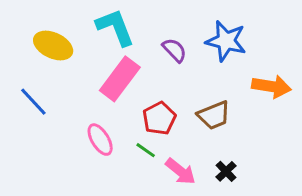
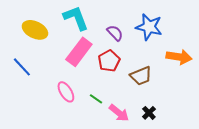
red pentagon: (159, 118) -> (109, 61), moved

